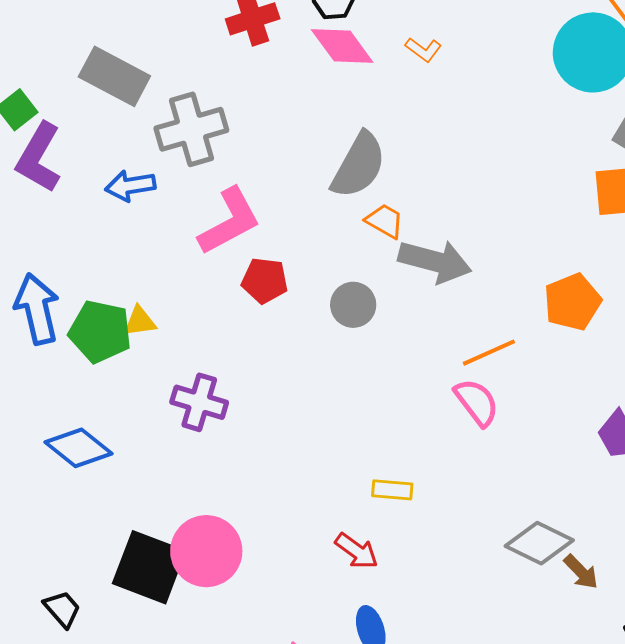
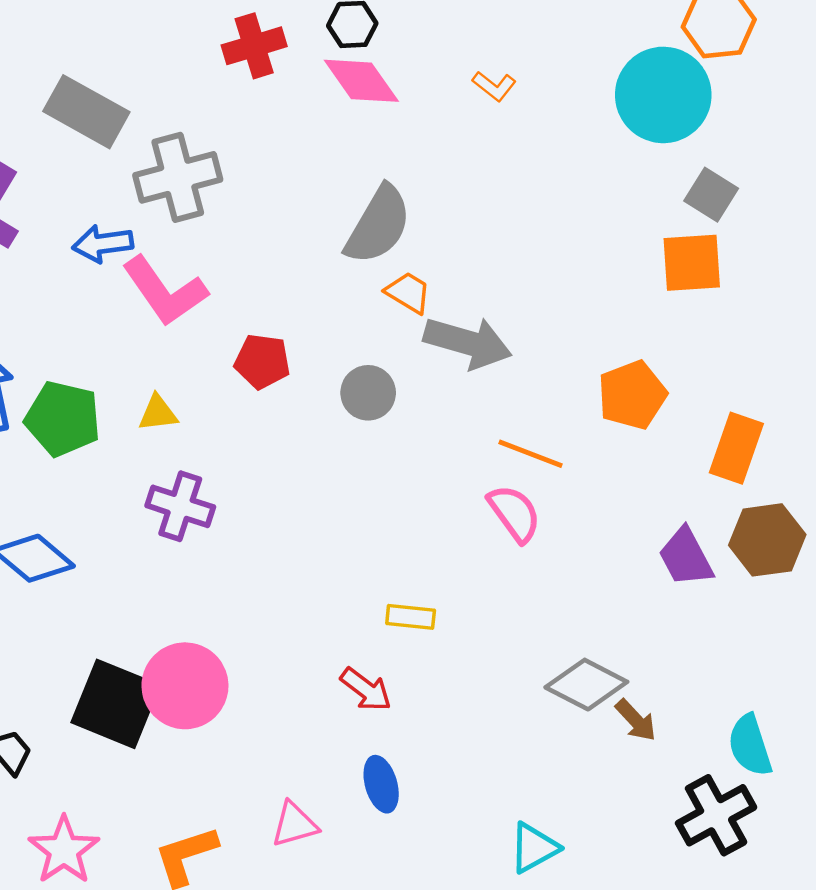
orange L-shape: (423, 50) -> (494, 86), moved
pink L-shape: (229, 221) -> (165, 291), moved, turned 82
yellow triangle: (140, 321) -> (158, 413), moved
orange line: (489, 353) -> (530, 454), turned 44

